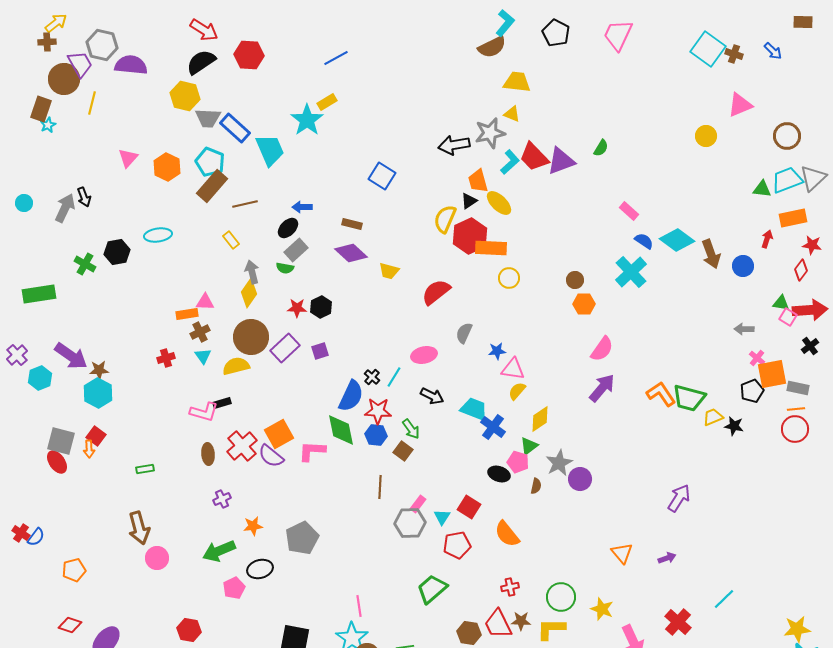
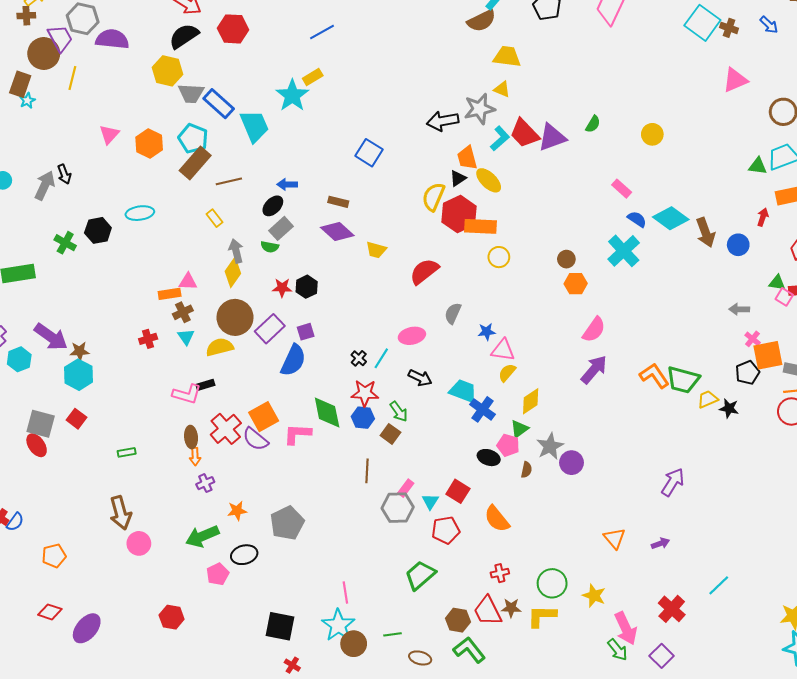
yellow circle: (706, 136) -> (652, 134), moved
blue semicircle: (351, 396) -> (293, 360), moved
orange arrow: (89, 449) -> (195, 456), moved

